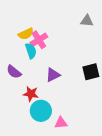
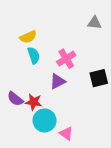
pink cross: (39, 40) -> (66, 59), moved
purple semicircle: (14, 72) -> (15, 99), moved
pink triangle: (61, 123) -> (66, 133), turned 40

